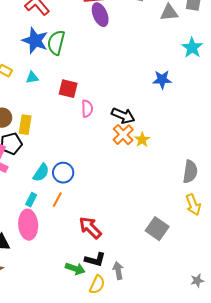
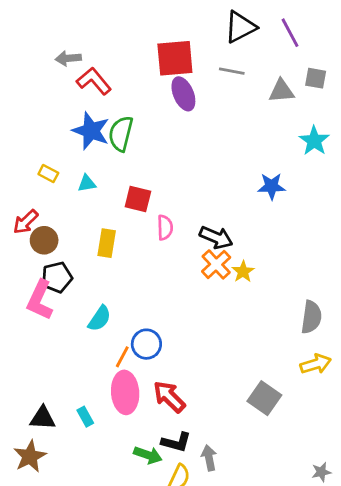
yellow rectangle: (25, 125) -> (107, 243), moved
blue circle: (63, 173) -> (146, 344), moved
cyan rectangle: (31, 200) -> (85, 417), moved, turned -56
yellow arrow: (193, 205) -> (316, 364), turned -85
pink ellipse: (28, 225) -> (125, 392), moved

